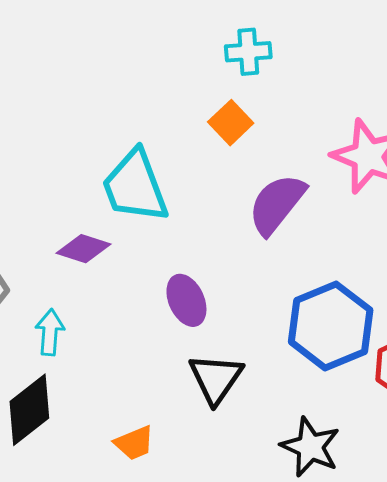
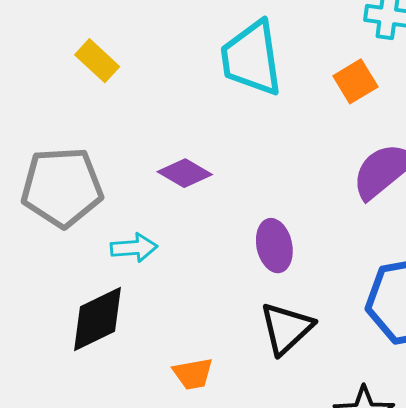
cyan trapezoid: (135, 186) -> (251, 58), moved
cyan arrow: (50, 332) -> (134, 248), turned 69

